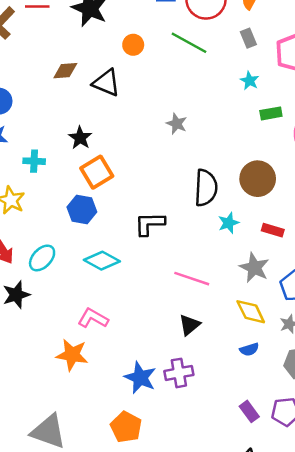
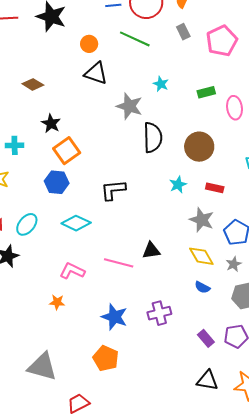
brown diamond: (65, 71) -> (33, 84), moved, turned 40
cyan star: (250, 81) -> (161, 84), moved
black triangle: (106, 83) -> (96, 73), moved
gray star: (177, 124) -> (129, 106), size x1.5
black semicircle: (206, 188) -> (153, 137), moved
pink line: (192, 279) -> (119, 263), moved
black triangle: (189, 325) -> (151, 251), moved, turned 36
blue semicircle: (249, 349) -> (202, 287), turned 49
orange star: (72, 355) -> (57, 302), size x0.6
purple cross: (179, 373) -> (159, 313), moved

